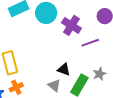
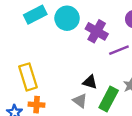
orange cross: (16, 87) -> (37, 105), turned 32

